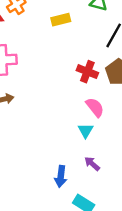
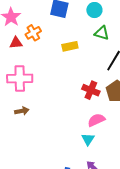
pink semicircle: (95, 107) -> (96, 120), turned -78

